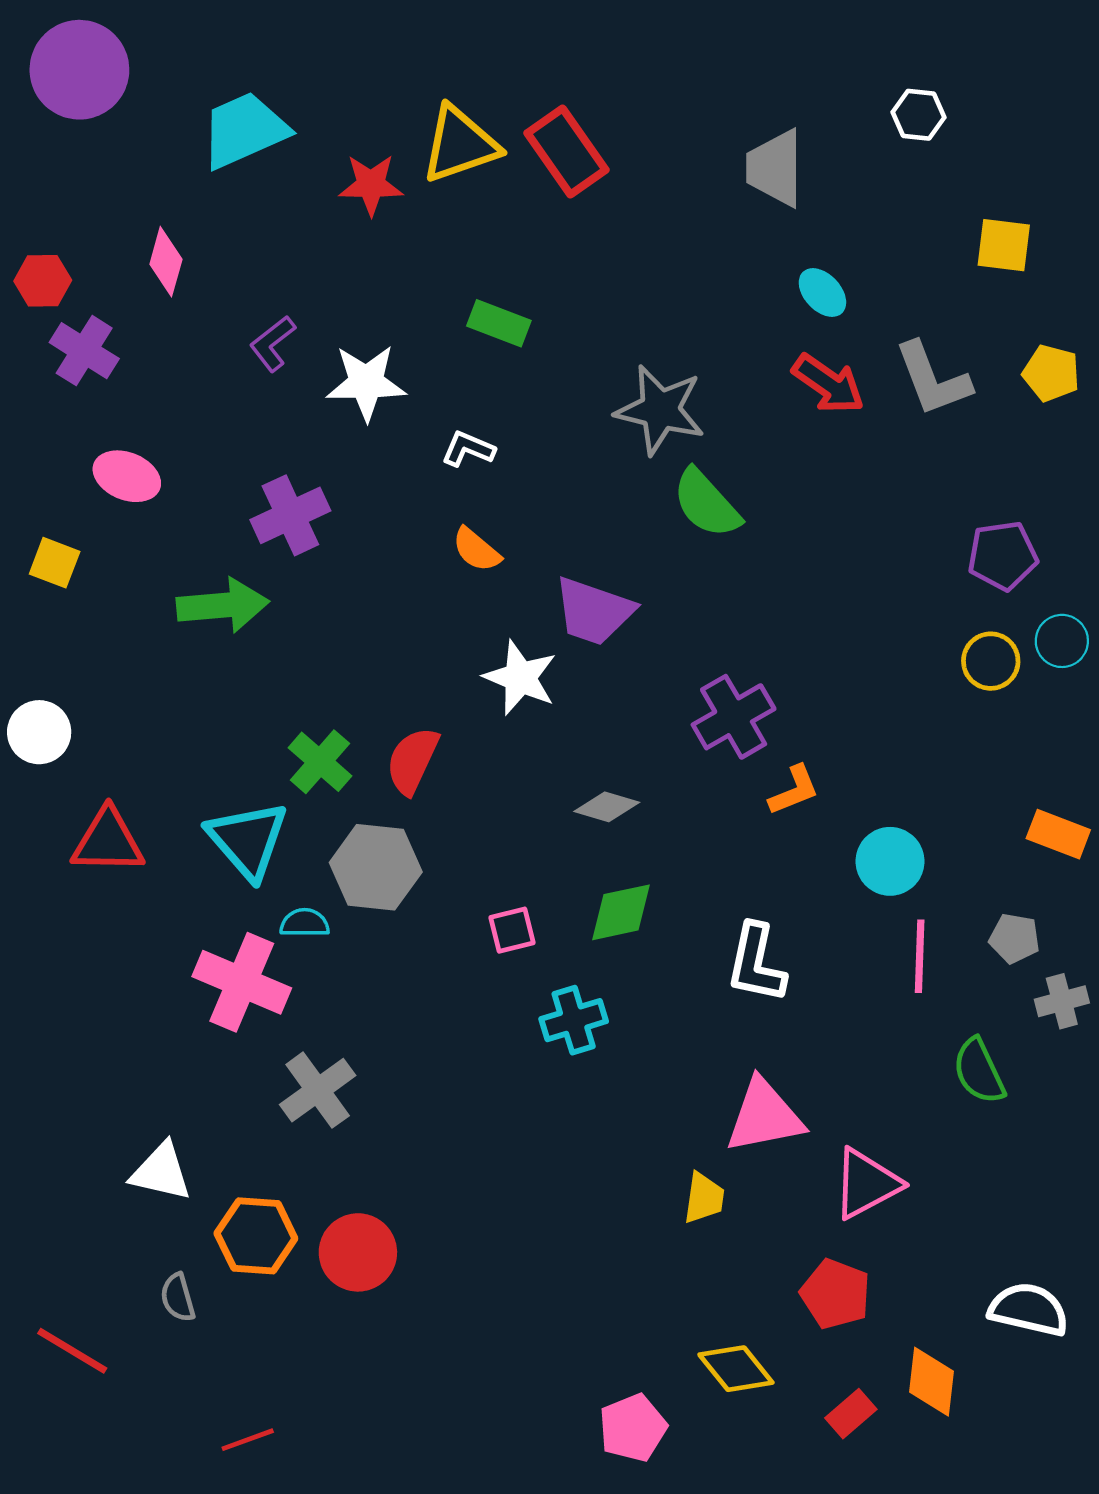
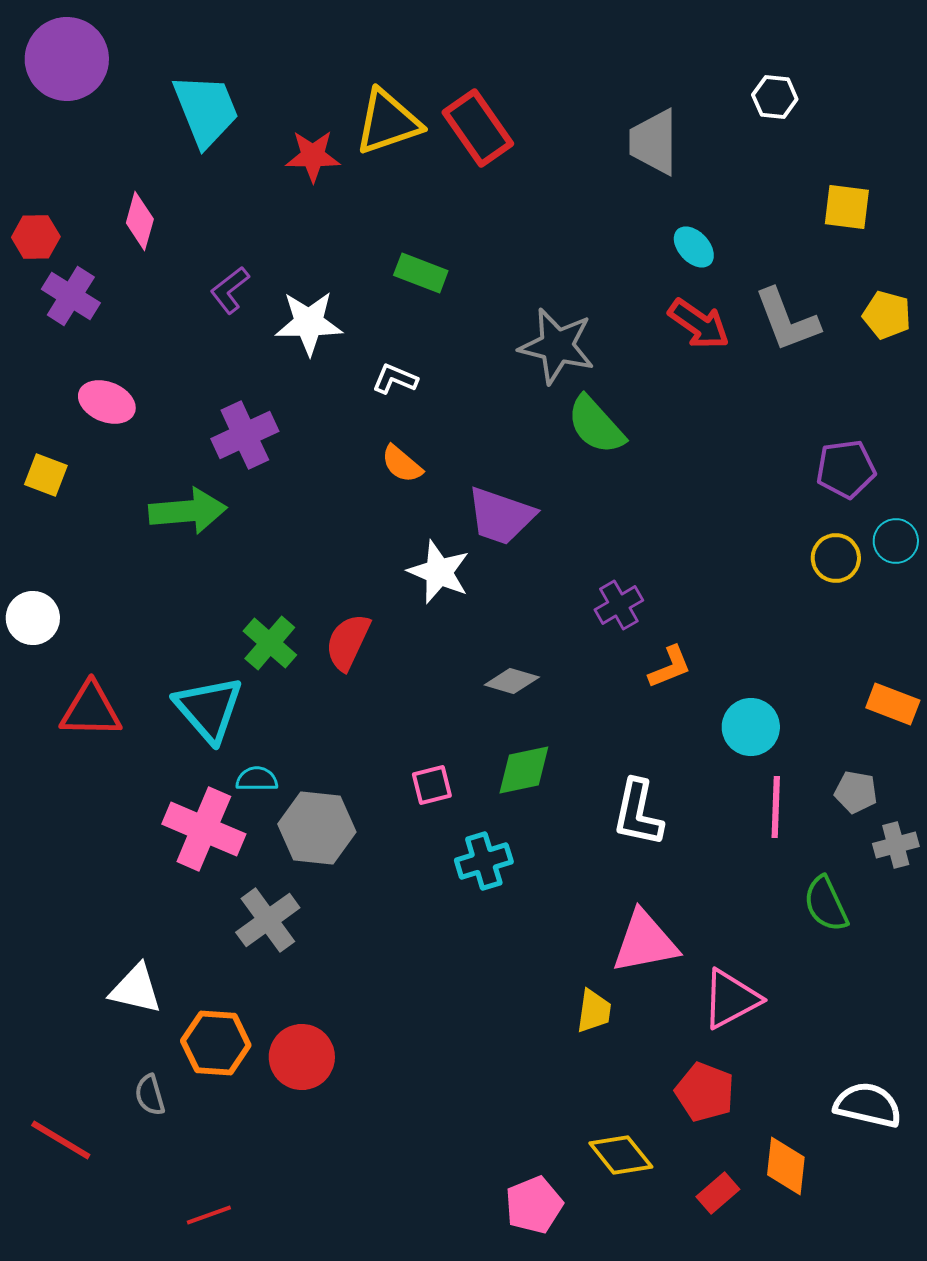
cyan trapezoid: (244, 130) -> (206, 110), turned 92
purple cross: (734, 717) -> (619, 605), size x0.7
gray hexagon: (376, 867) -> (317, 828), moved

